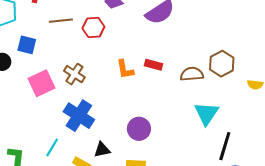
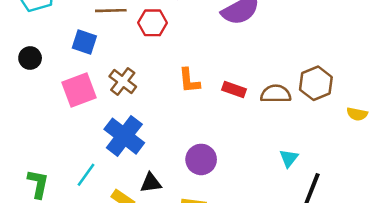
blue square: (27, 45) -> (84, 42), moved
red rectangle: (153, 65) -> (234, 89), moved
cyan triangle: (207, 113) -> (289, 158), moved, size x0.6

